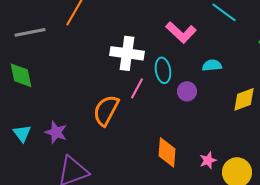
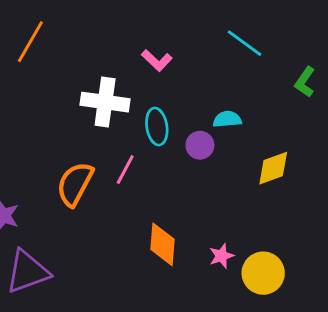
pink L-shape: (181, 32) -> (157, 60), moved, size x0.7
pink line: (137, 88) -> (125, 170), moved
purple circle: (187, 91) -> (200, 145), moved

